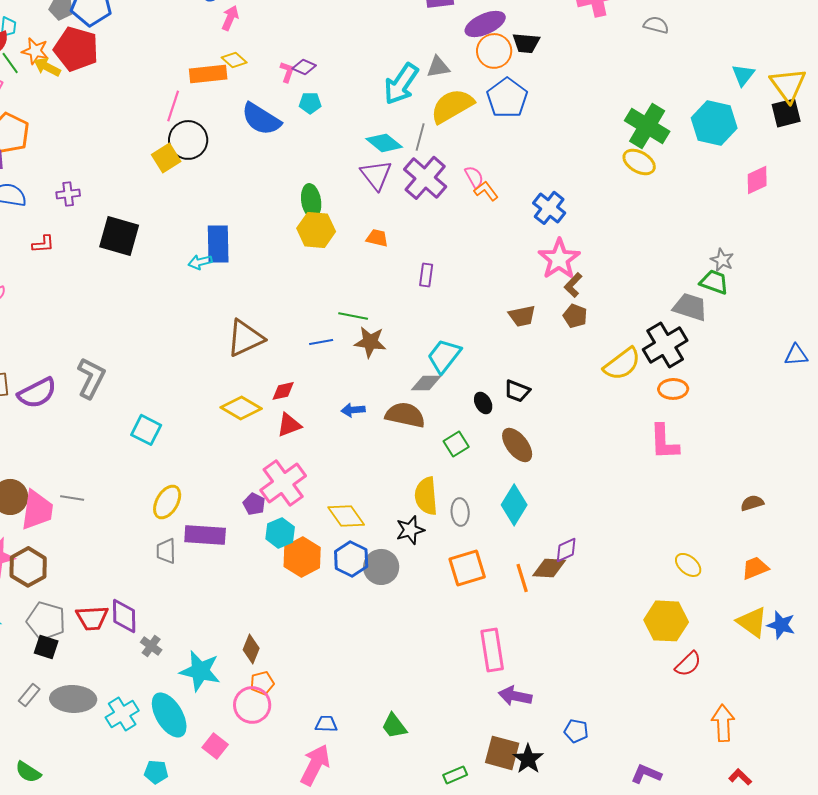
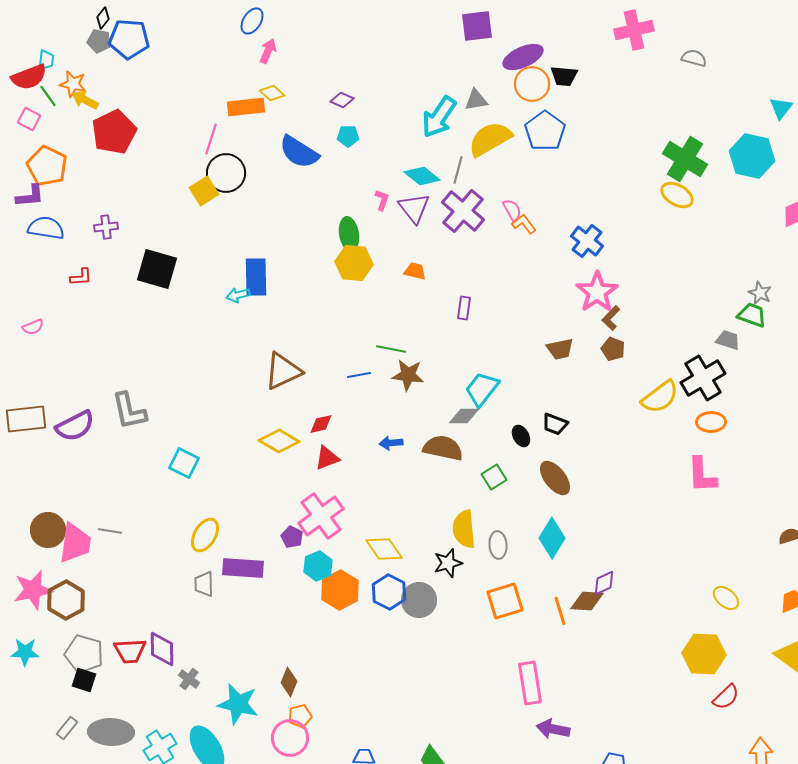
red pentagon: (76, 49) -> (114, 132), moved, turned 30
pink L-shape: (287, 72) -> (382, 200), moved
gray trapezoid: (690, 307) -> (728, 340), size x0.7
gray L-shape: (91, 378) -> (129, 411), turned 141

